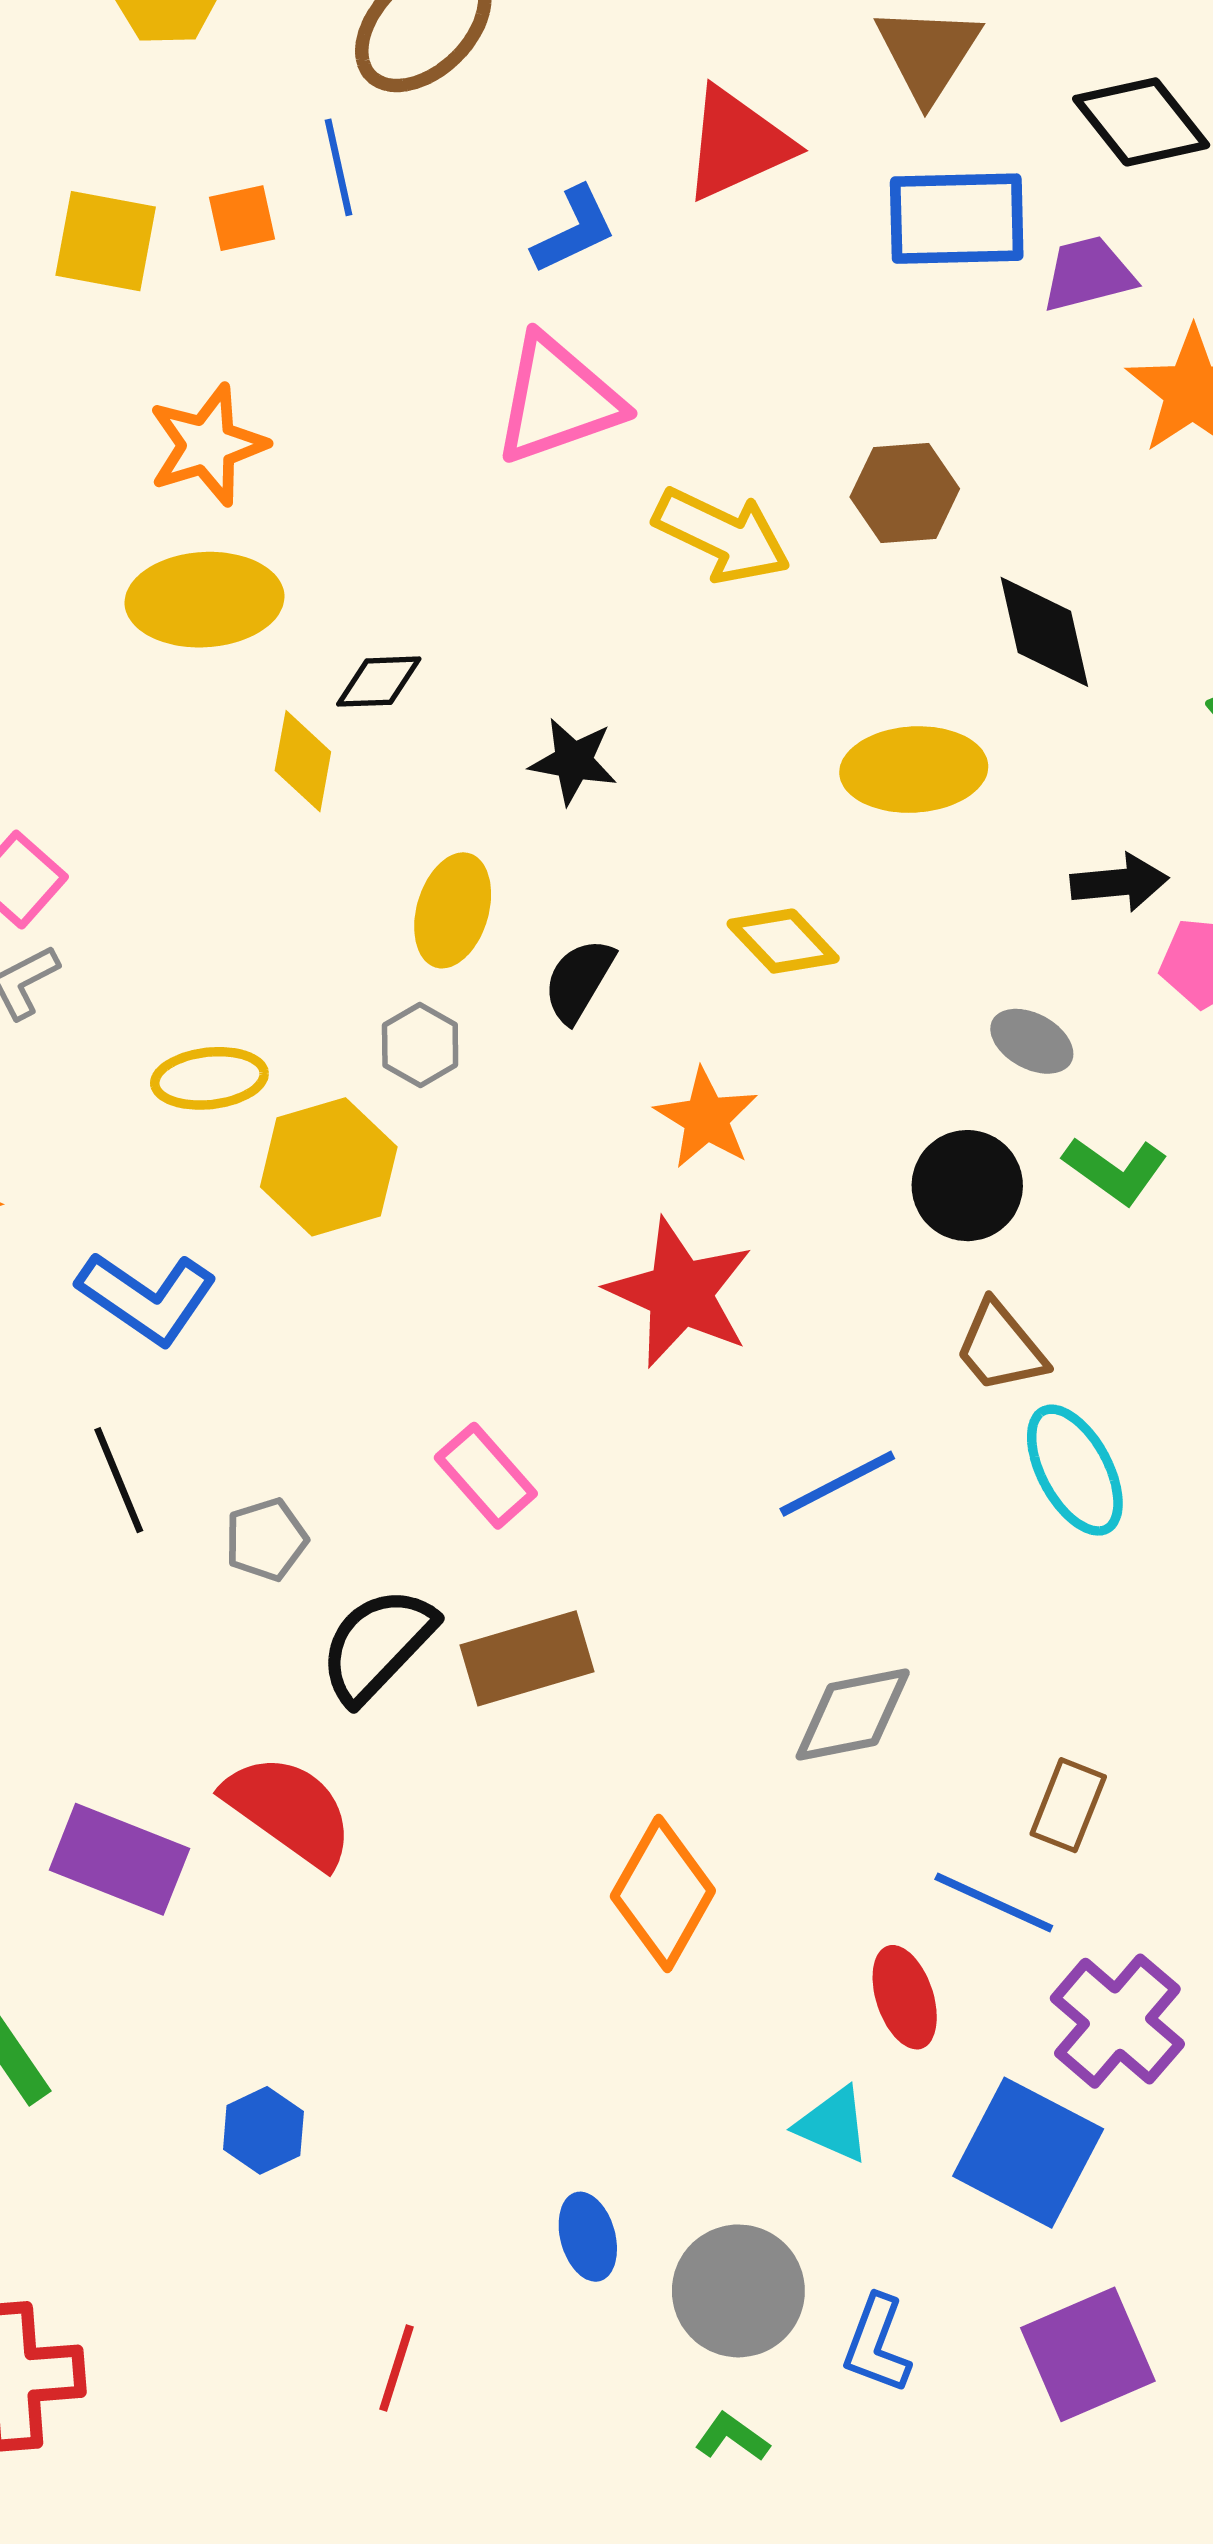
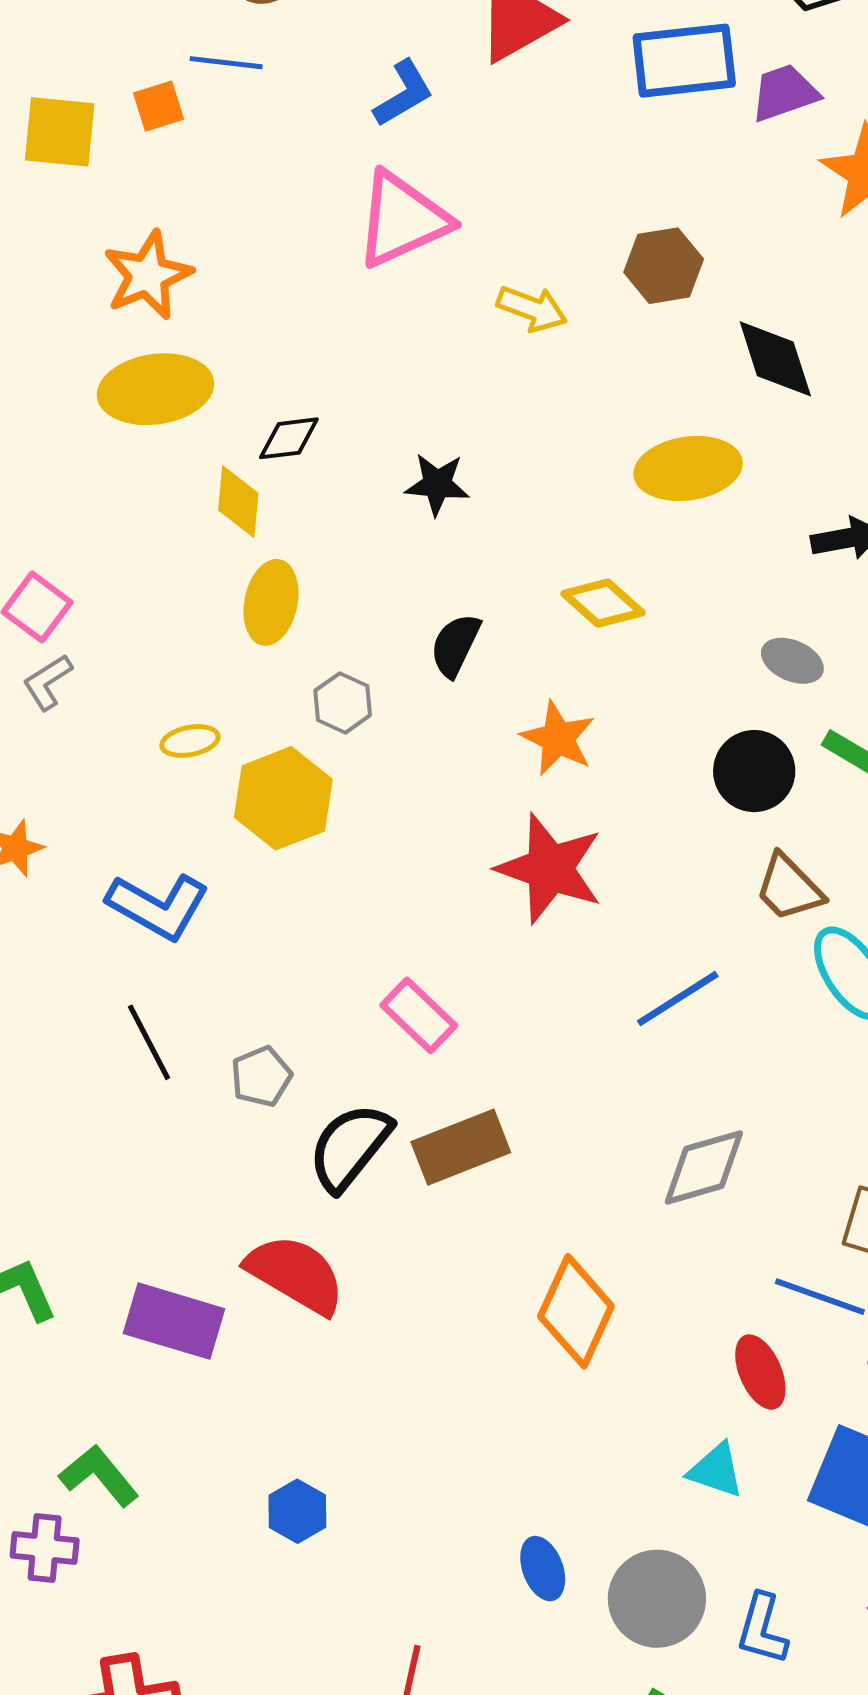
blue line: (338, 167) -> (226, 63), turned -66
yellow arrow: (722, 535) -> (532, 309), size x0.7
yellow ellipse: (453, 910) -> (271, 602), moved
yellow ellipse: (209, 1078) -> (190, 741), size x0.7

